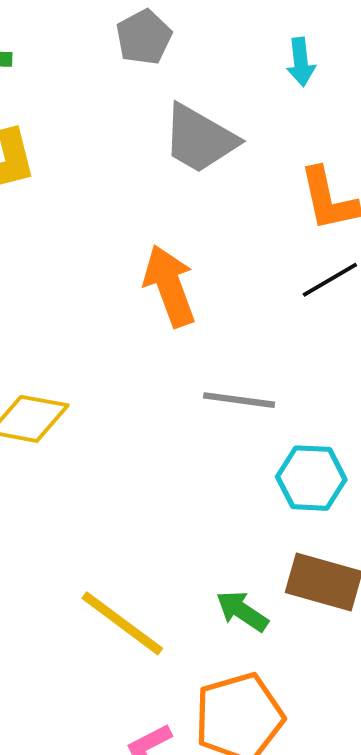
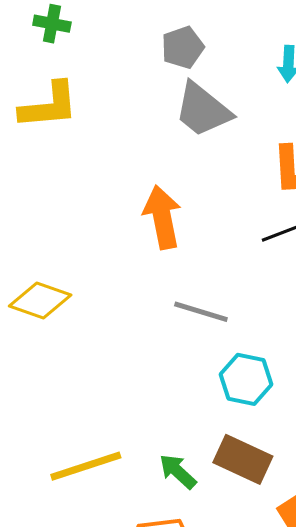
gray pentagon: (144, 37) -> (183, 47), moved
yellow line: (122, 623) -> (86, 466), turned -64

